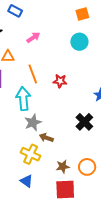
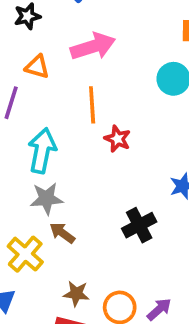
pink arrow: (33, 37) -> (93, 46), size x1.6
orange line: (33, 74) -> (92, 105), moved

